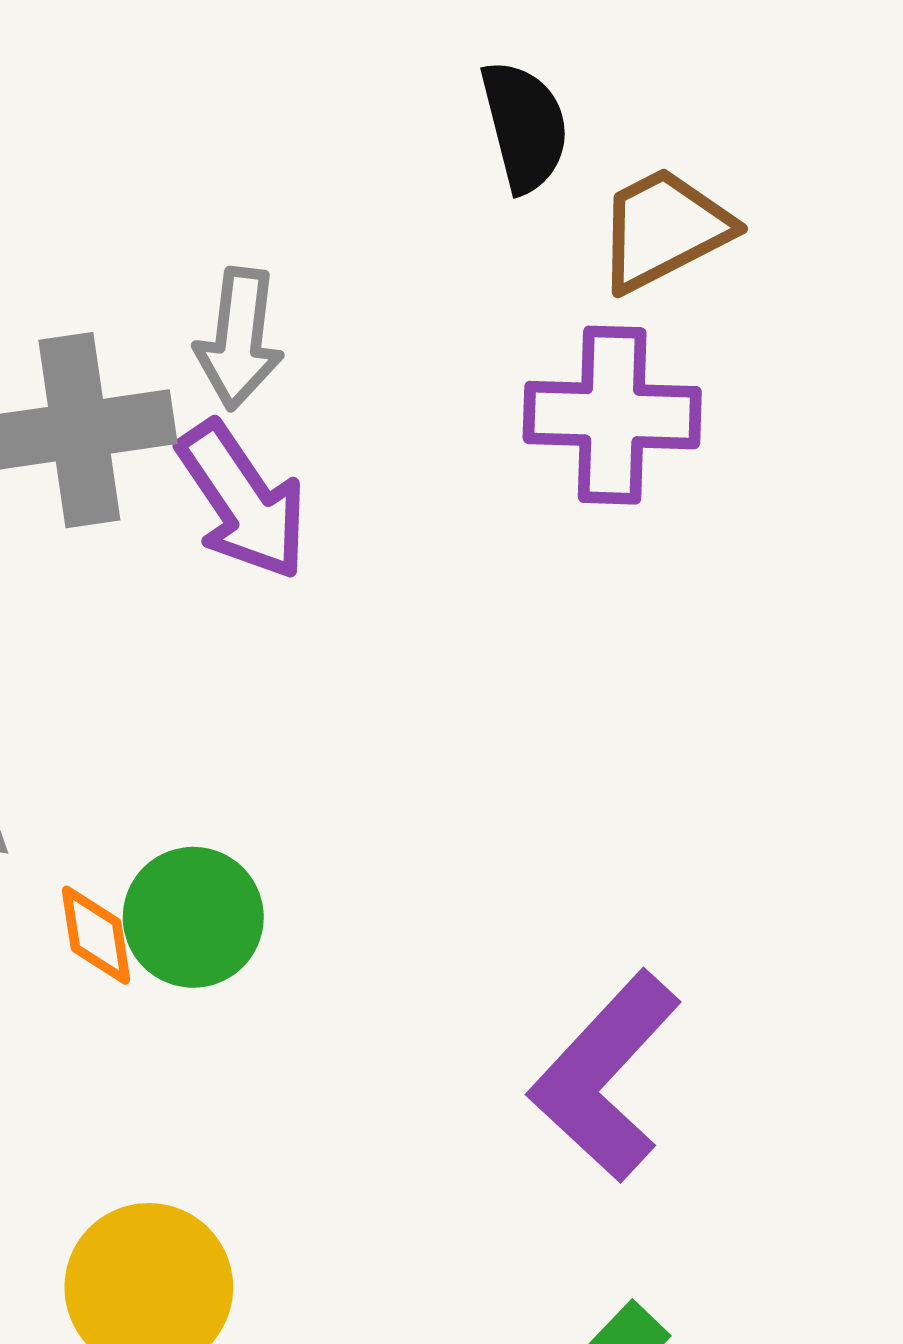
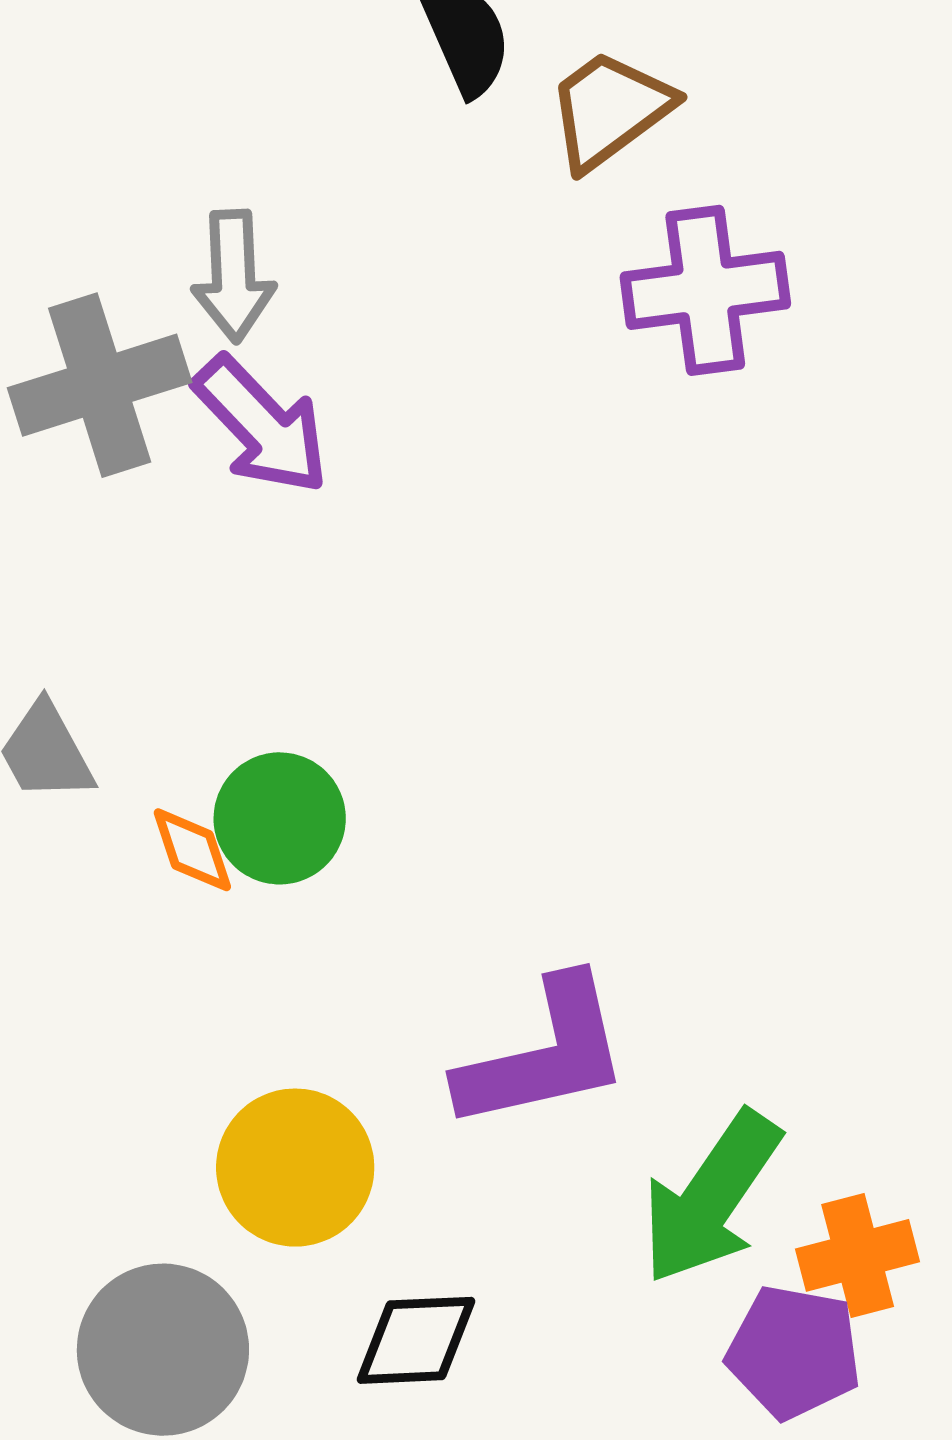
purple cross: (612, 415) -> (705, 290), moved
purple L-shape: (605, 1076) -> (544, 1054), moved, turned -136

